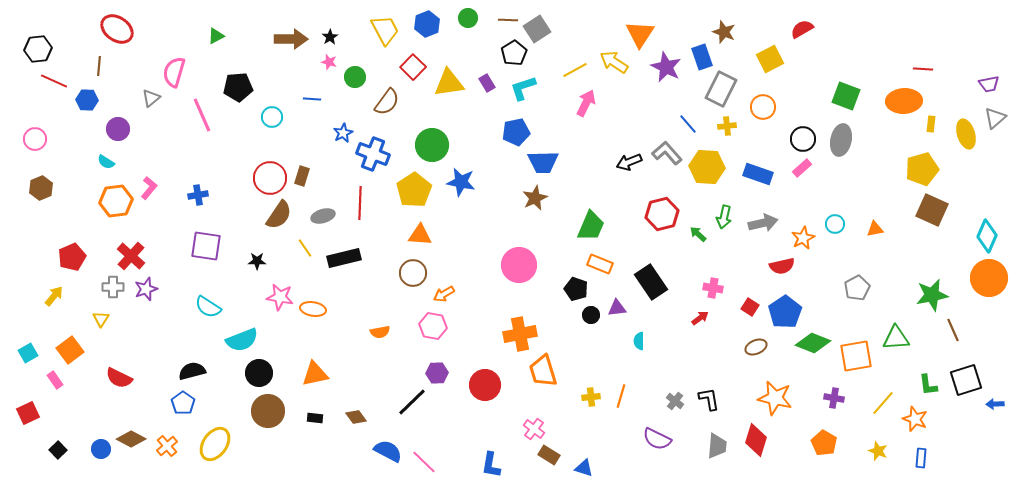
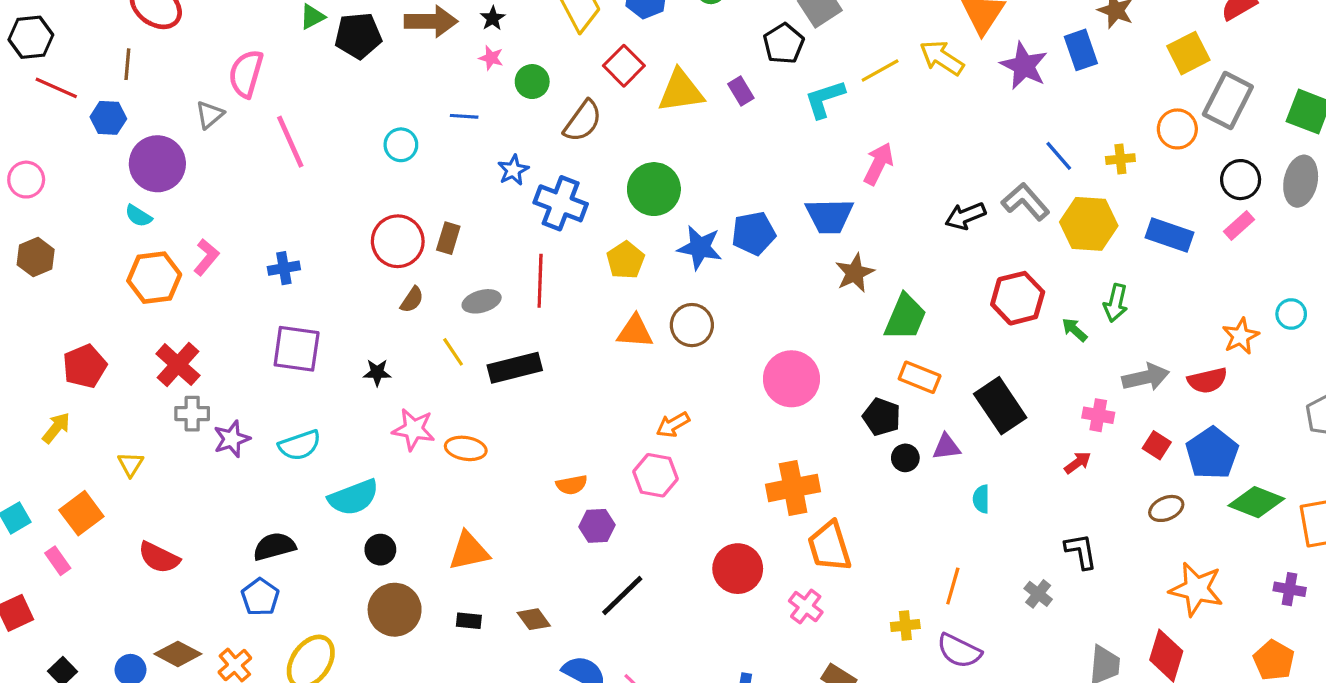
black pentagon: (238, 87) -> (358, 36), moved
cyan L-shape: (523, 88) -> (825, 99), moved
gray rectangle: (721, 89) -> (1228, 101), moved
pink arrow: (586, 103) -> (878, 164), moved
purple circle: (118, 129) -> (157, 164), size x1.5
blue pentagon: (516, 132) -> (754, 233), moved
yellow pentagon: (414, 190) -> (625, 260), size x0.7
brown star: (535, 198) -> (855, 273), moved
brown semicircle: (279, 215) -> (412, 300), size x0.6
gray arrow: (763, 223) -> (1146, 377), moved
brown circle: (413, 273) -> (692, 325), moved
gray cross: (113, 287) -> (192, 414), moved
purple star: (146, 289) -> (232, 439), moved
cyan semicircle: (208, 307) -> (300, 445), turned -52
black circle: (259, 373) -> (380, 550), size x0.7
purple hexagon: (437, 373) -> (597, 526), moved
yellow cross: (591, 397) -> (905, 626), moved
black L-shape: (709, 399) -> (1081, 551), moved
pink cross: (534, 429) -> (806, 607), moved
purple semicircle: (657, 439) -> (959, 651), moved

